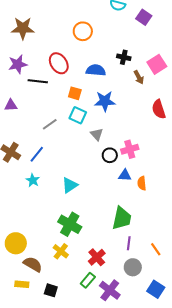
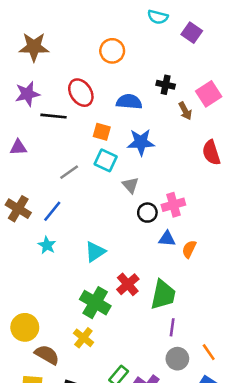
orange semicircle: (142, 183) -> (189, 249), turned 32
orange line: (156, 249) -> (209, 352), moved
red cross: (97, 257) -> (128, 284), moved

